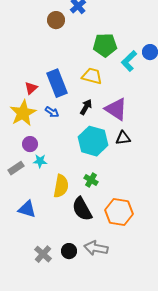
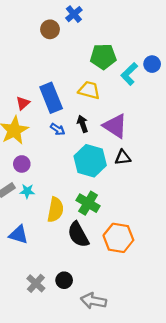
black arrow: (86, 107) -> (83, 124), turned -49
blue arrow: (52, 112) -> (58, 129), moved
cyan star: (40, 161) -> (27, 191), moved
green cross: (91, 180) -> (88, 203), size x1.5
gray arrow: (96, 248) -> (93, 301), moved

